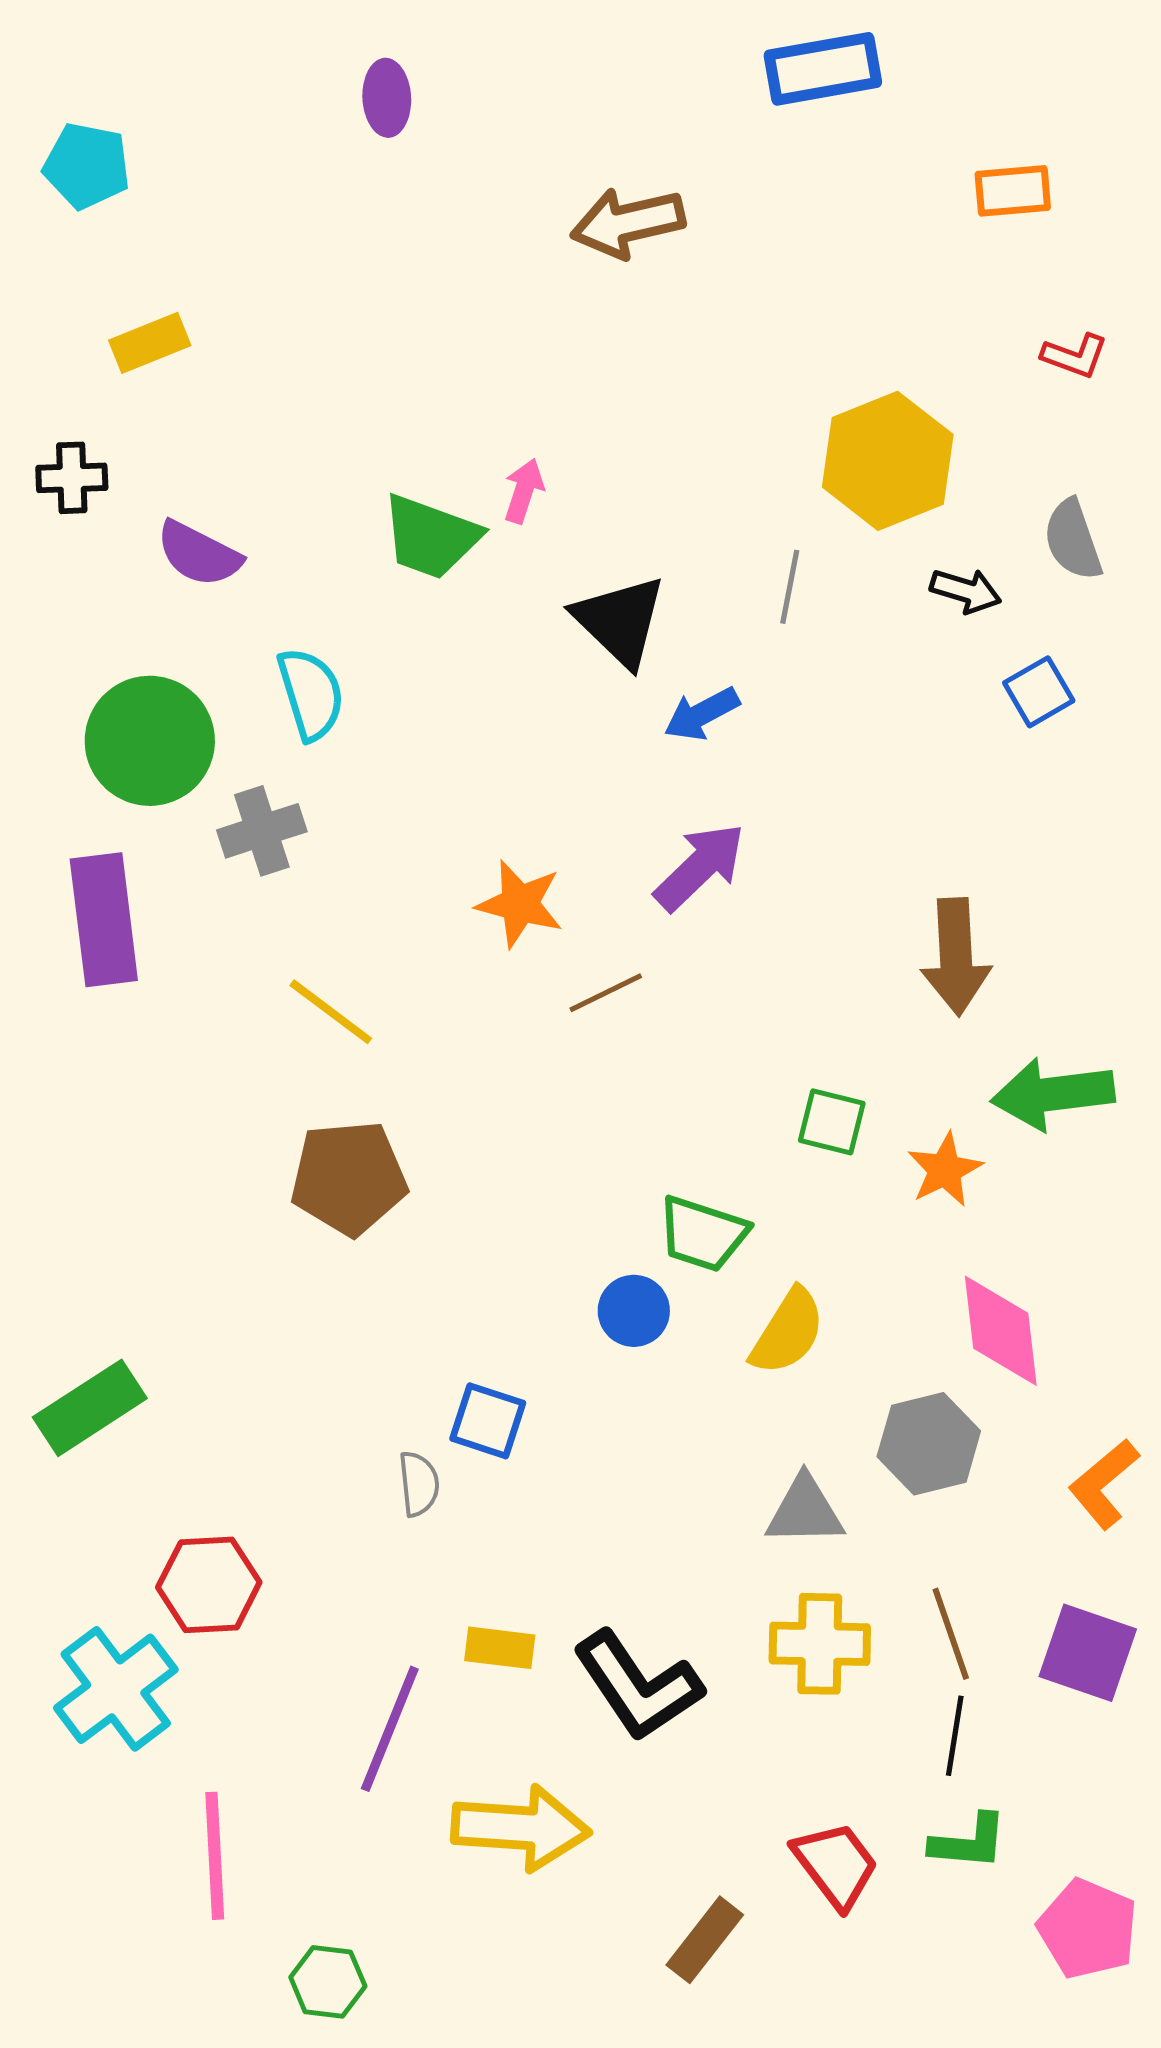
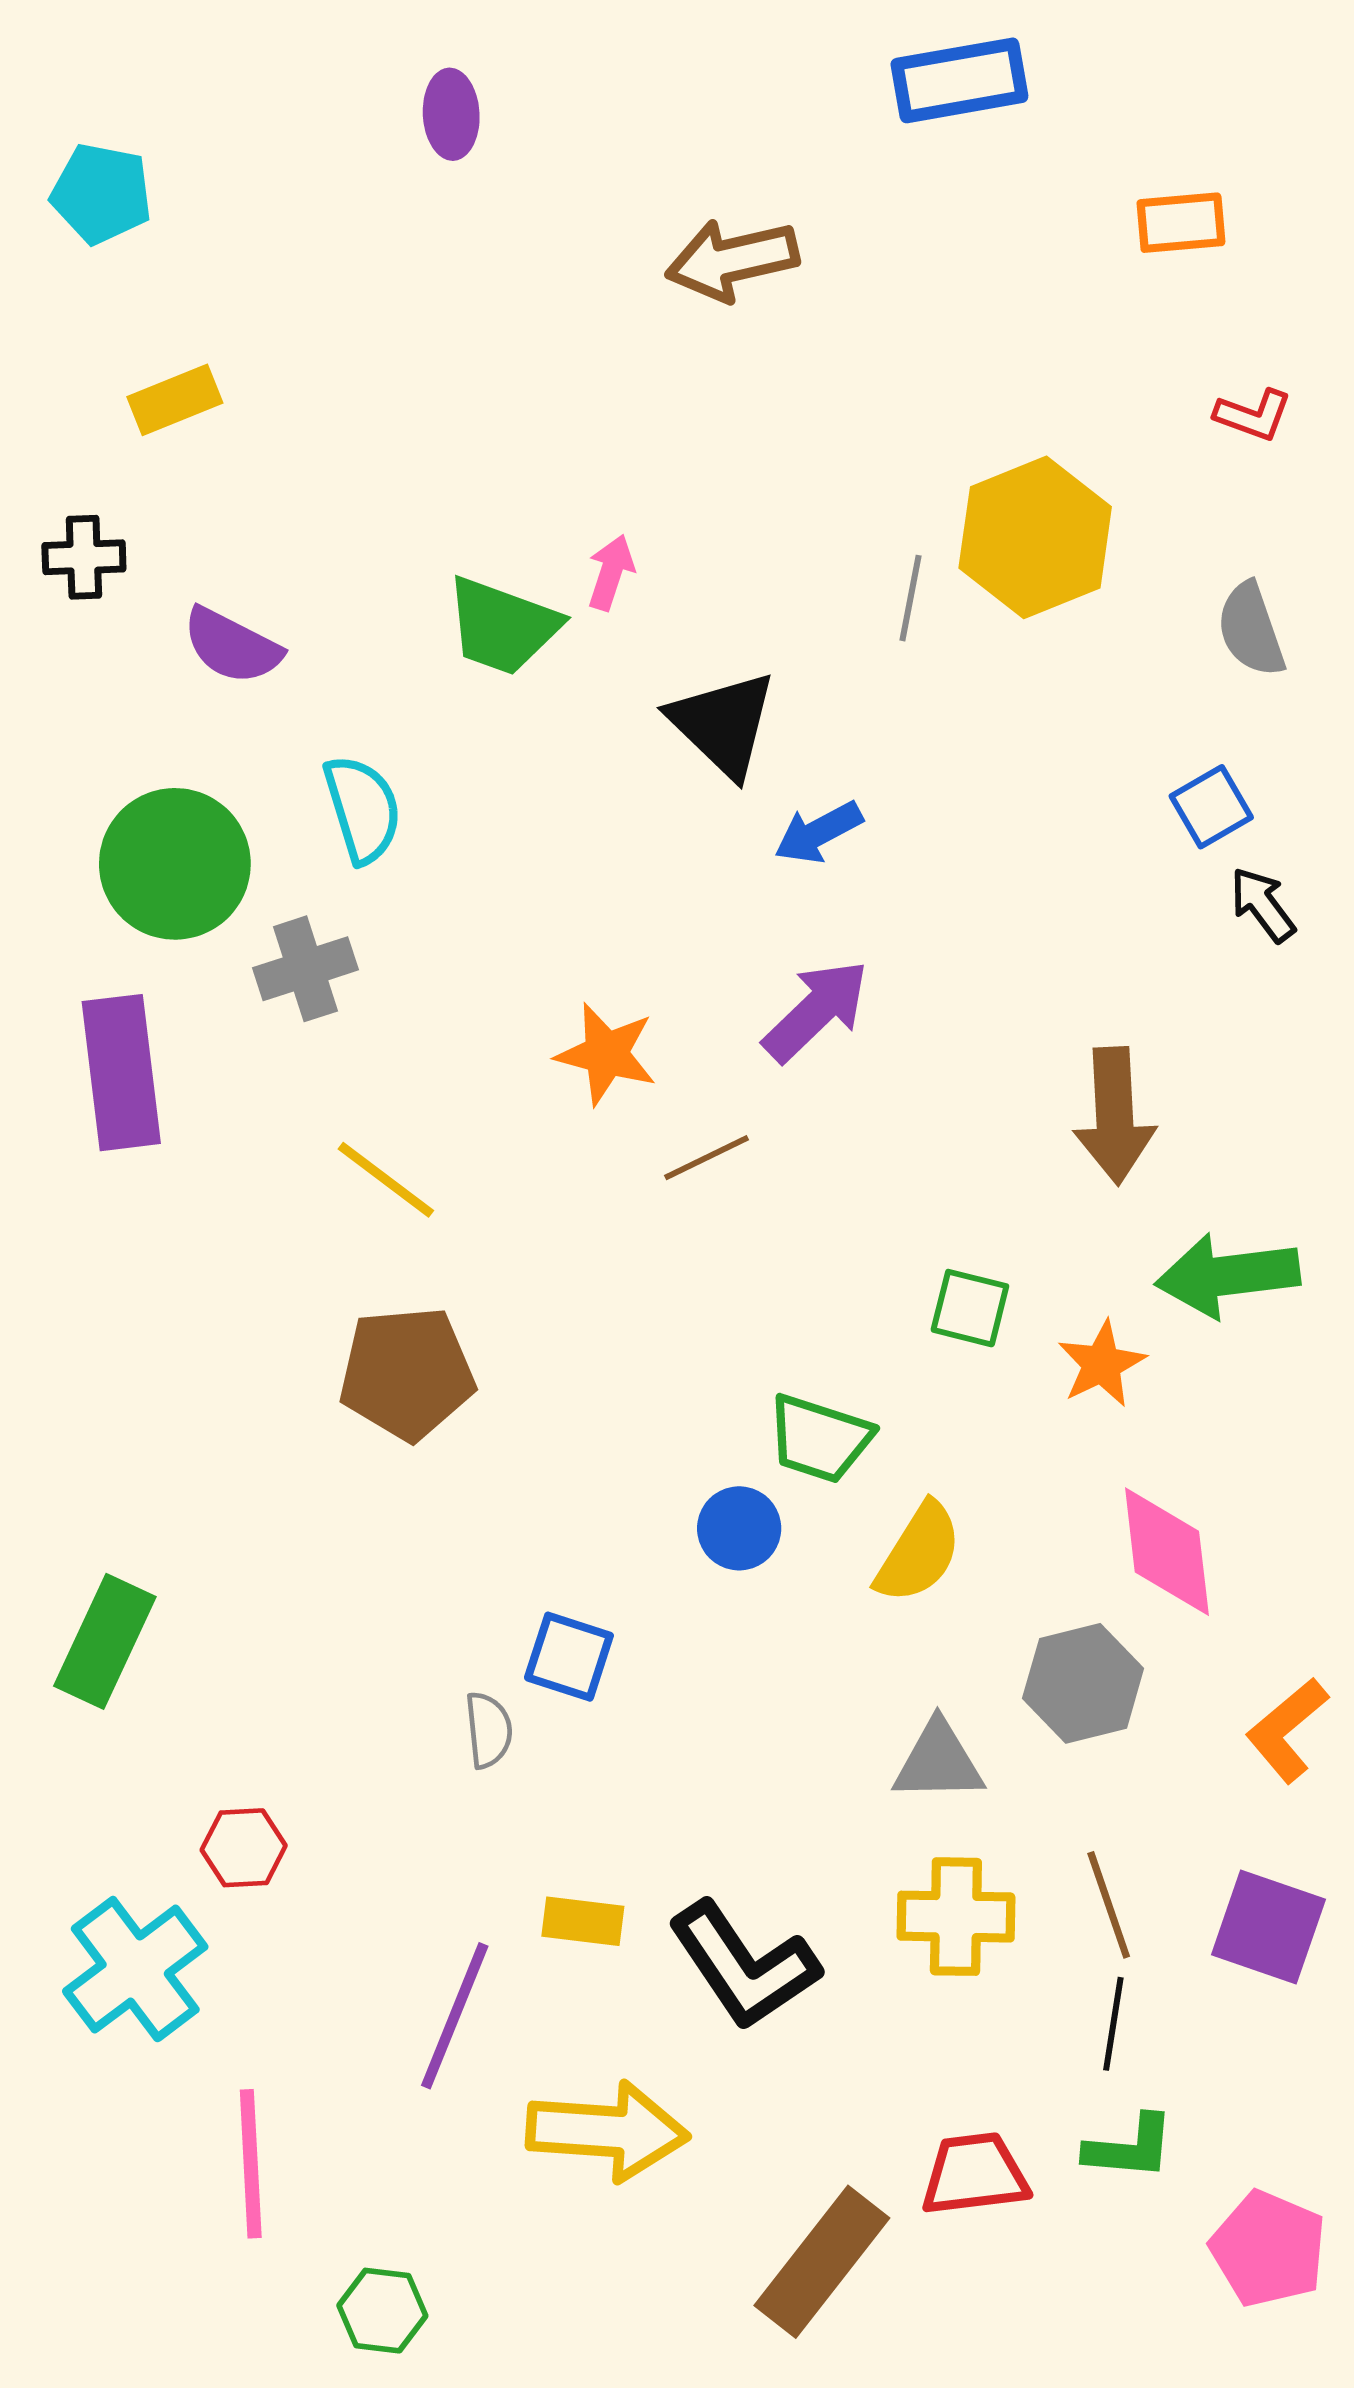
gray line: (790, 587) -> (910, 598), moved
black arrow: (966, 591) -> (1263, 905), moved, turned -144
green rectangle: (90, 1408) -> (105, 1641), turned -32
red hexagon: (209, 1585) -> (244, 1848), size x0.7
red trapezoid: (836, 1865) -> (975, 2174), turned -60
brown rectangle: (705, 1940) -> (822, 2262), size x1.5

